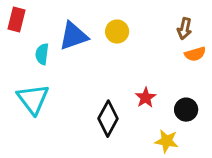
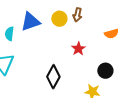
brown arrow: (185, 29) -> (77, 15), moved
red star: (146, 98) -> (78, 49), moved

